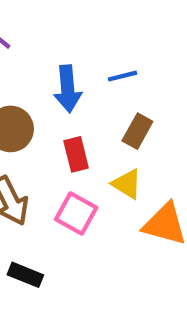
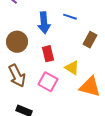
blue line: (123, 76) -> (70, 17), turned 32
brown rectangle: (137, 131) -> (90, 40), moved

